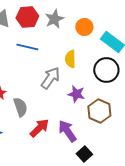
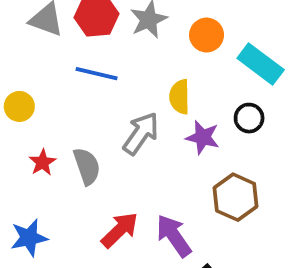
black circle: (106, 70) -> (249, 118), size x0.6
purple star: (76, 94) -> (203, 137), moved
gray semicircle: (20, 107) -> (87, 166), moved

